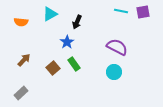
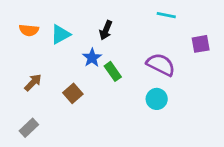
purple square: (143, 12) -> (201, 44), moved
cyan triangle: (50, 14) -> (60, 34), moved
green rectangle: (74, 64) -> (113, 71), moved

